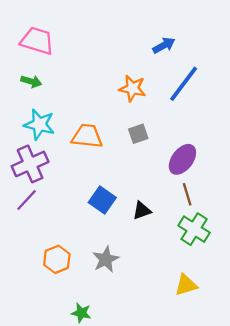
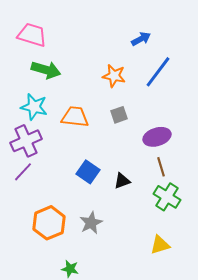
green arrow: (31, 81) -> (46, 70), moved, size x1.6
purple ellipse: (182, 159) -> (157, 137), turned 36
orange hexagon: (57, 259) -> (49, 223), size x1.4

